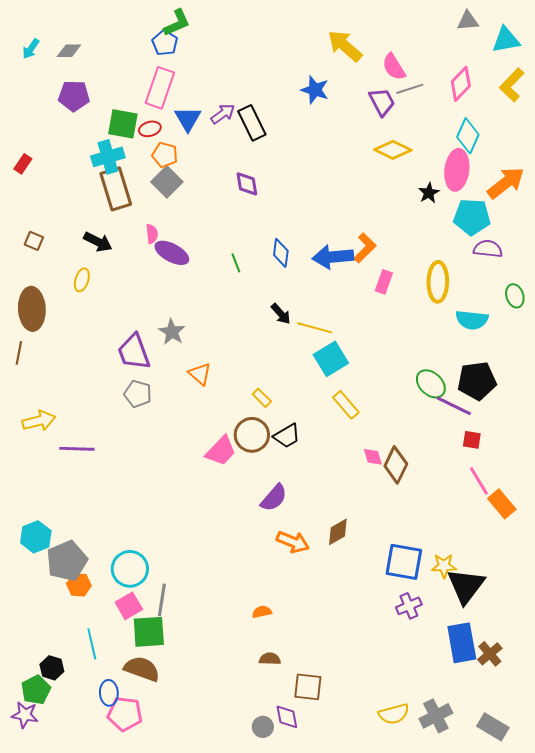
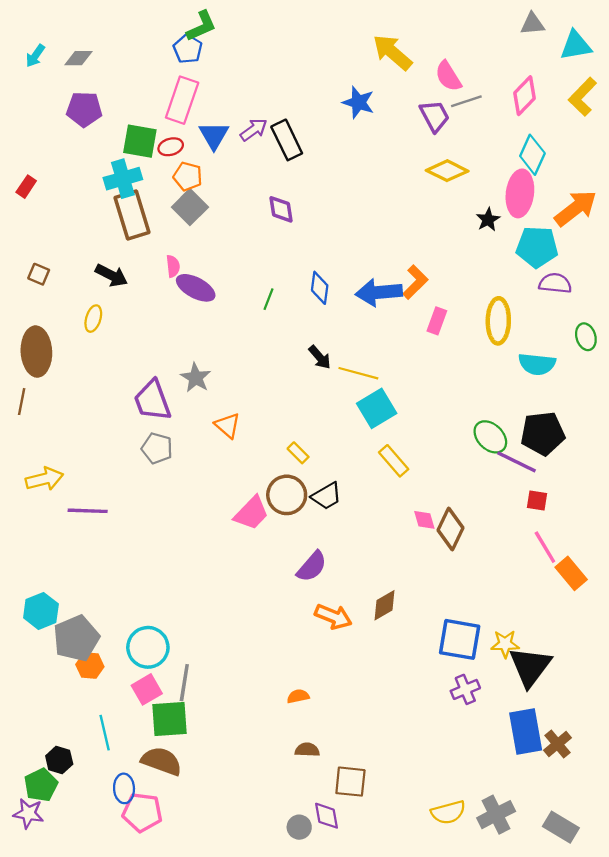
green line: (236, 263) -> (268, 299), turned 42

